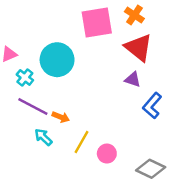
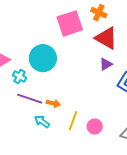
purple triangle: (133, 79) -> (106, 64), turned -40

